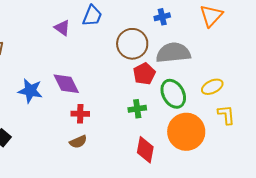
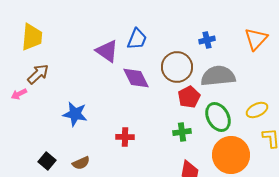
purple triangle: (62, 28) -> (107, 51), size x1.4
purple diamond: (66, 84) -> (136, 78), moved
brown semicircle: (78, 142) -> (81, 163), moved

